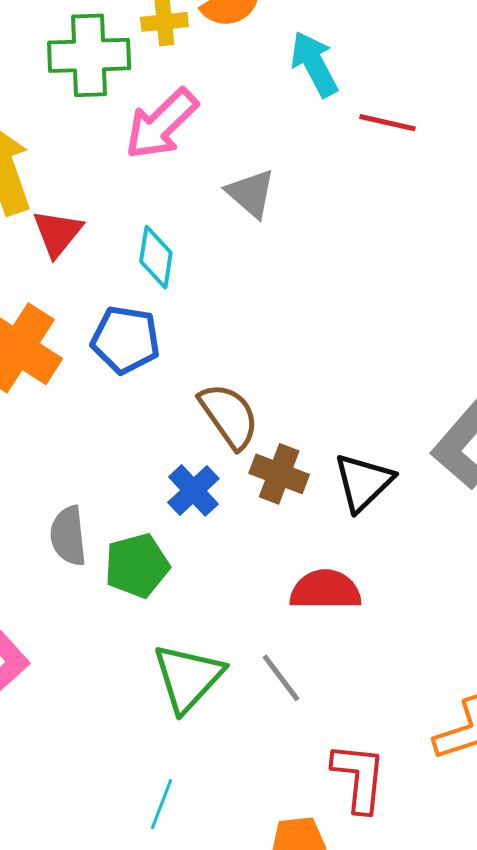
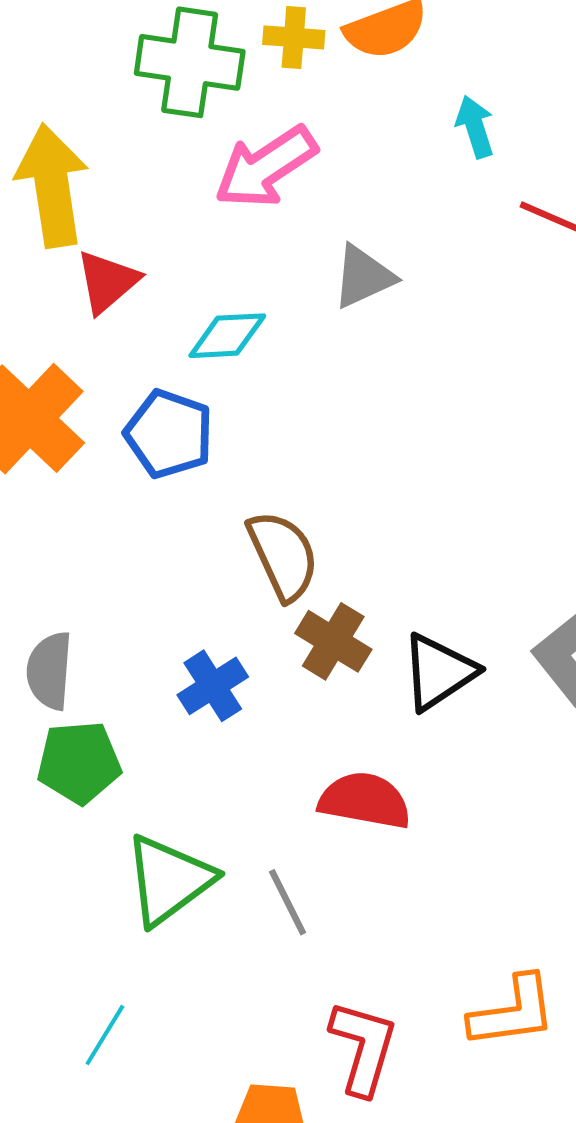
cyan arrow: (314, 64) -> (475, 127), size x0.7
gray triangle: (251, 193) -> (363, 277), turned 44
cyan diamond: (156, 257) -> (227, 336), turned 68
blue cross: (193, 490) -> (213, 686), moved
green pentagon: (137, 566) -> (79, 762), moved

